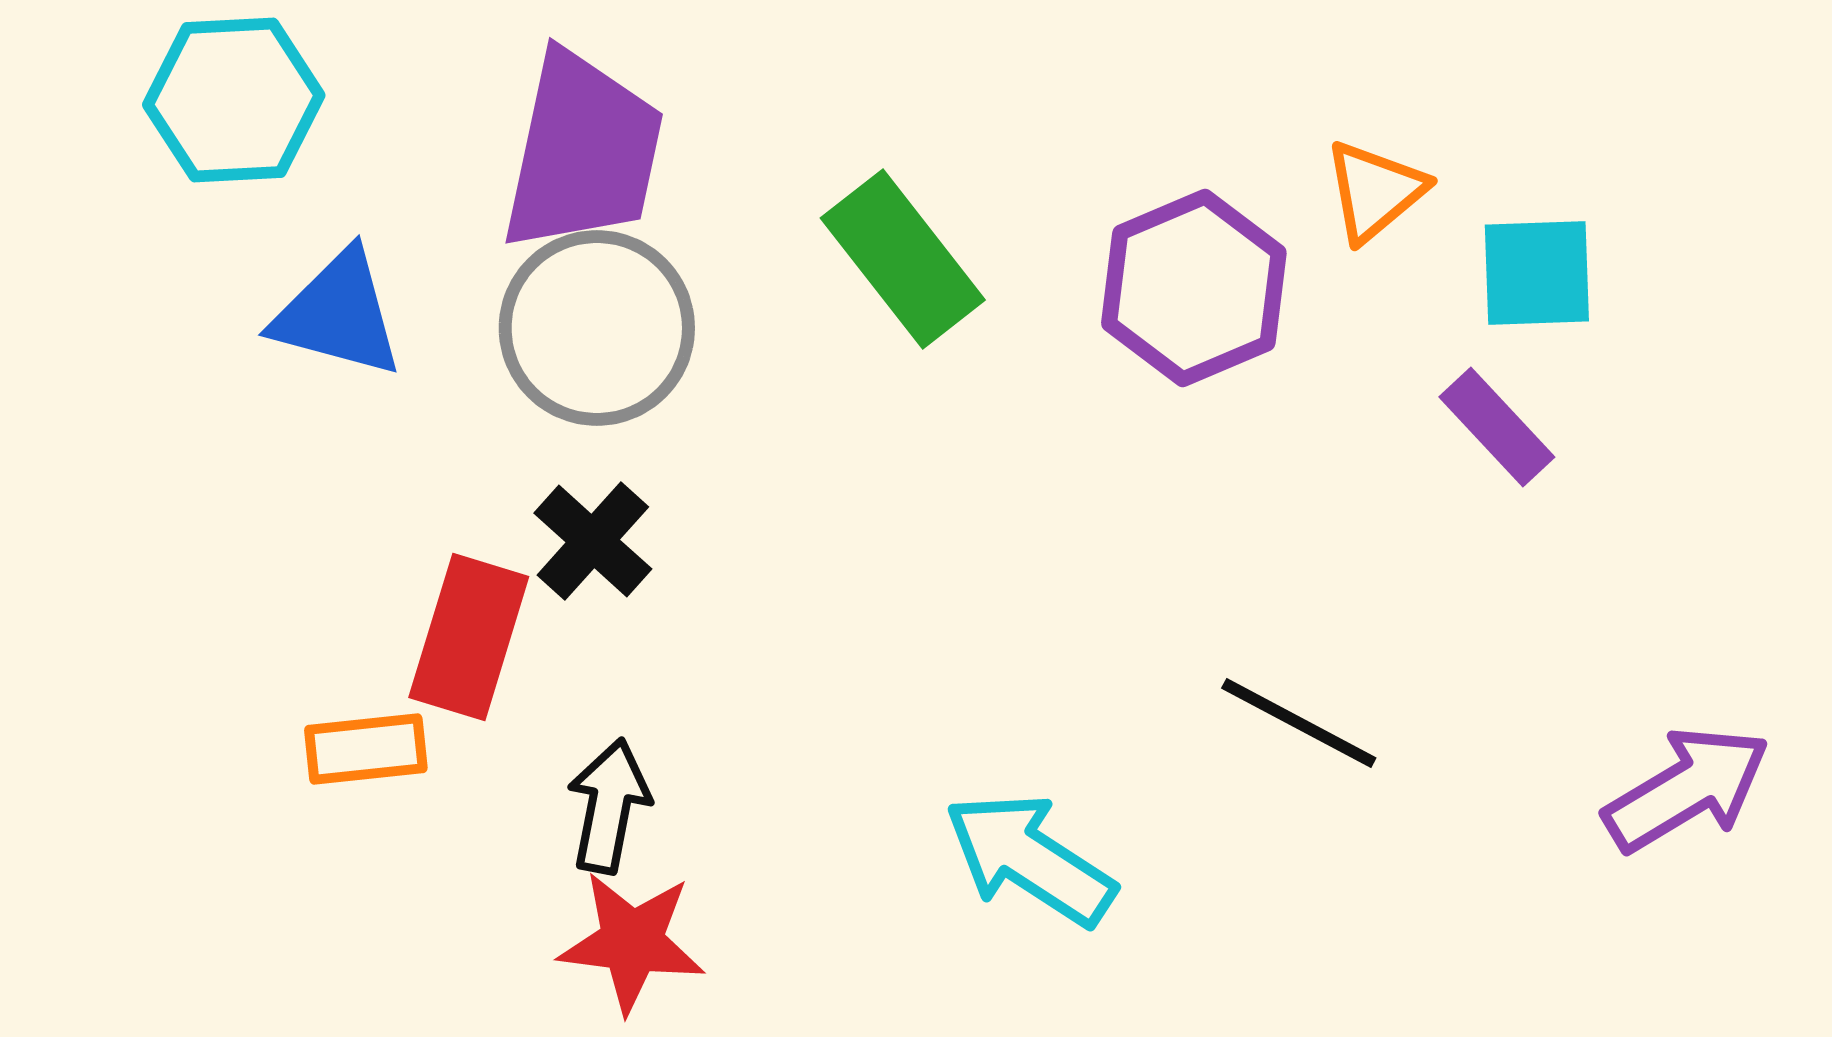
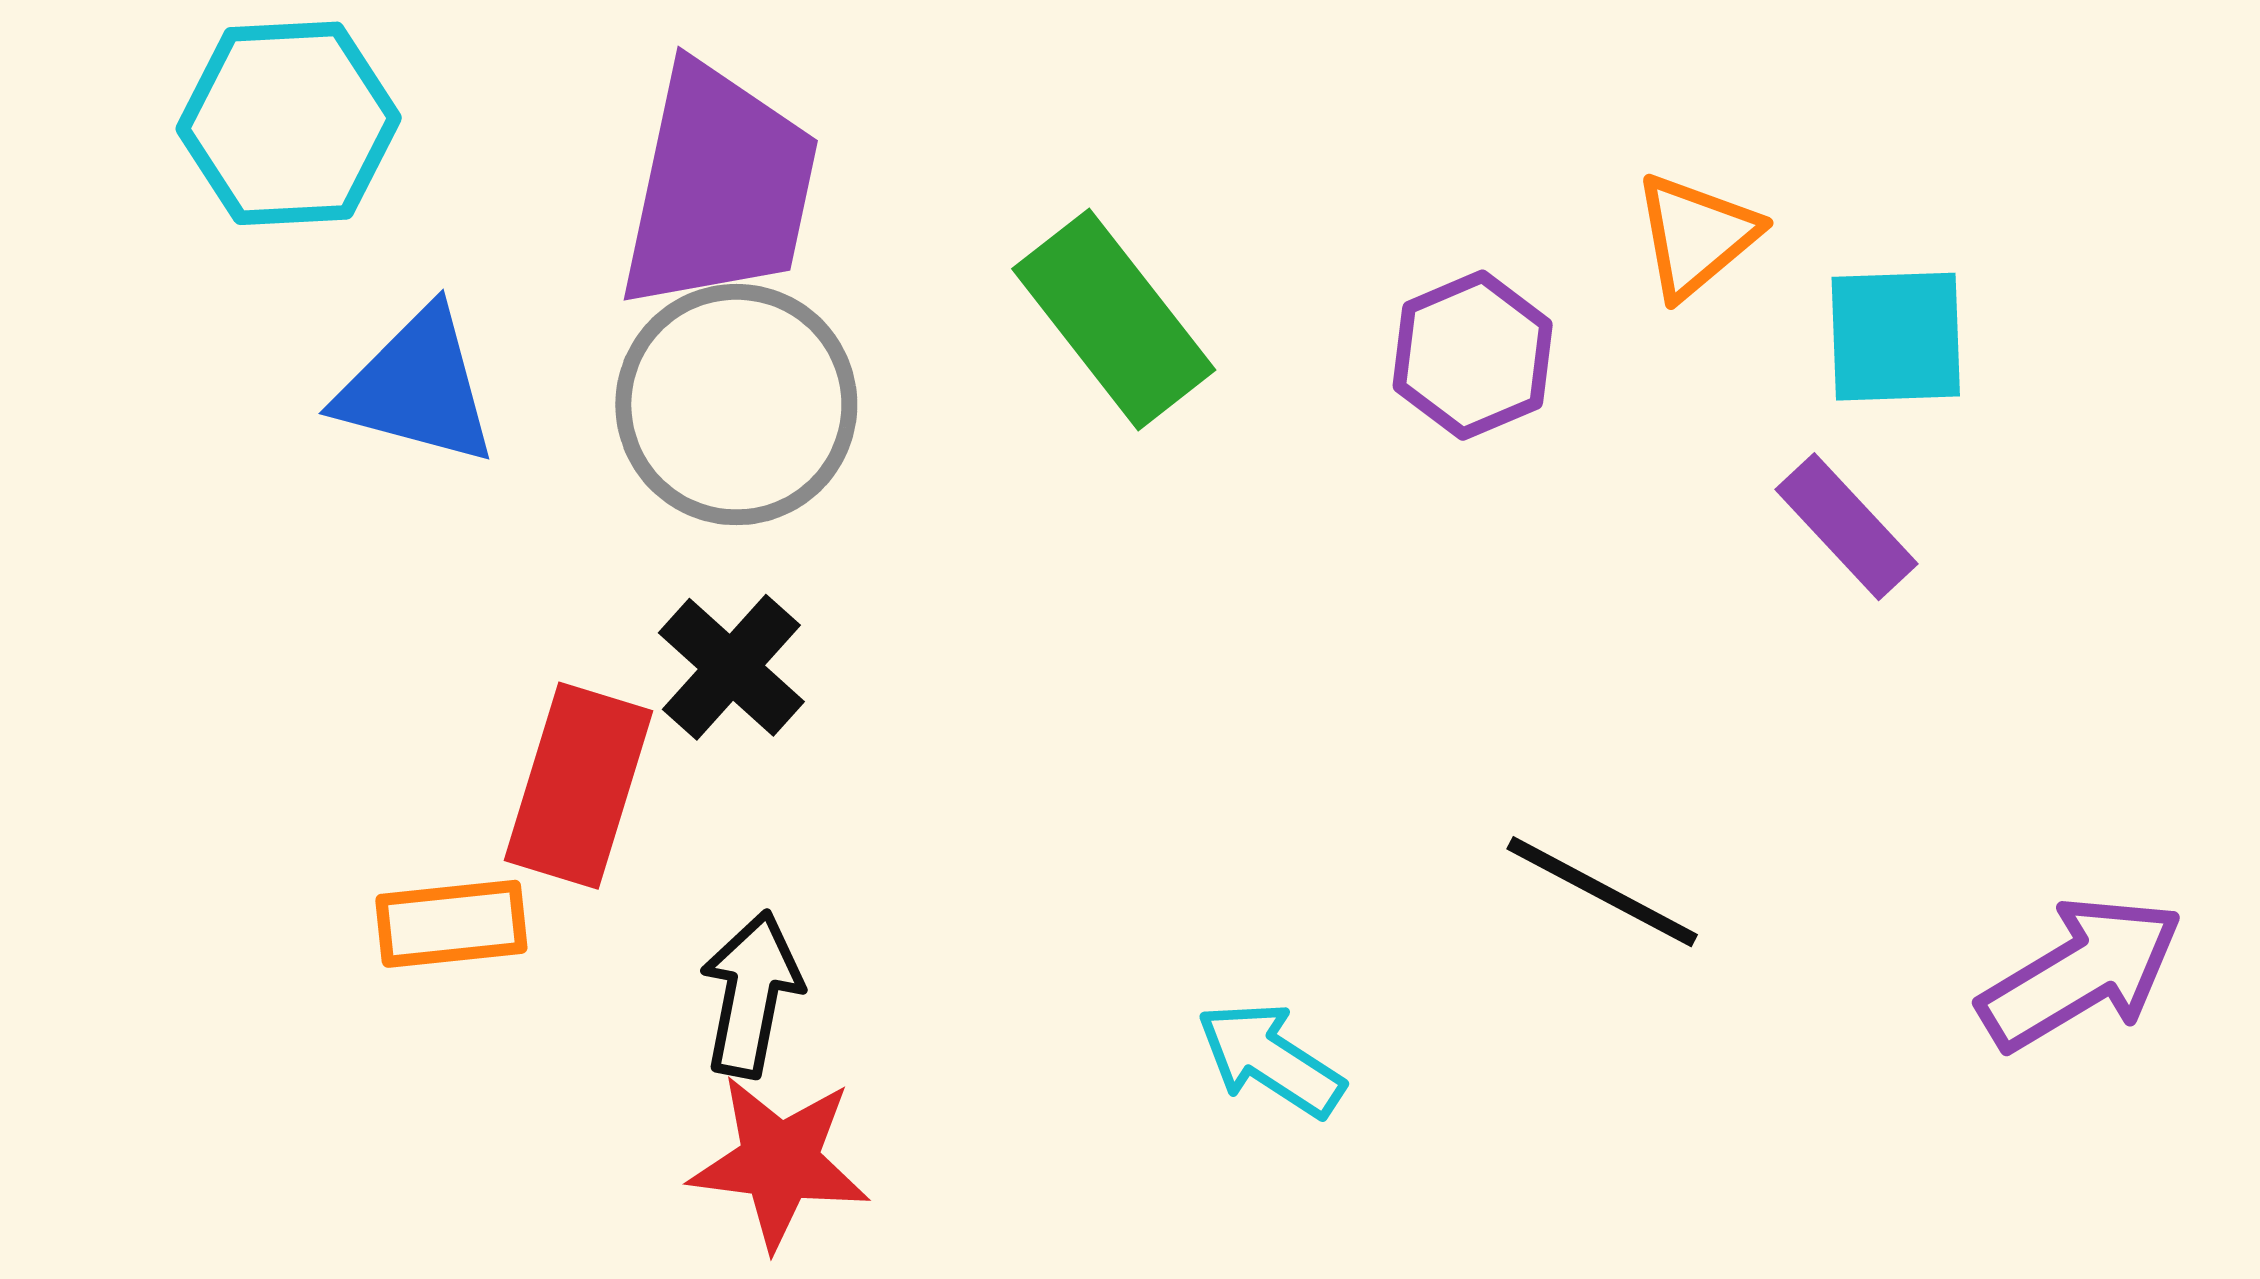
purple hexagon: (1194, 288) -> (1473, 355), size x0.7
cyan arrow: (1030, 859) -> (1270, 1059), size x0.7

